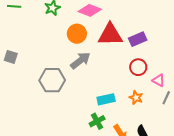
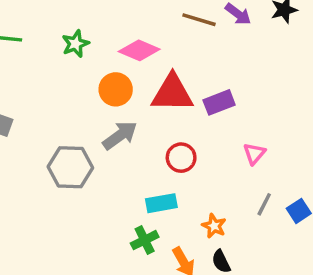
red circle: (138, 67) -> (181, 158), moved
pink triangle: (159, 80) -> (254, 154), moved, turned 40
orange star: (136, 98) -> (214, 226), moved

